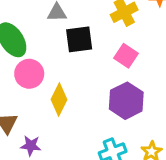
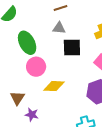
yellow diamond: (59, 100) -> (54, 86), turned 60

